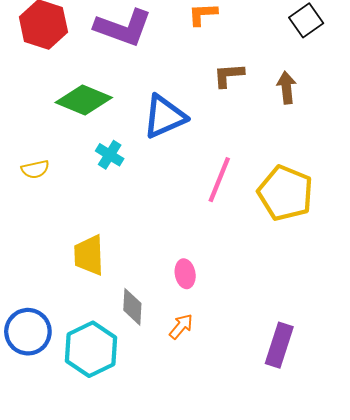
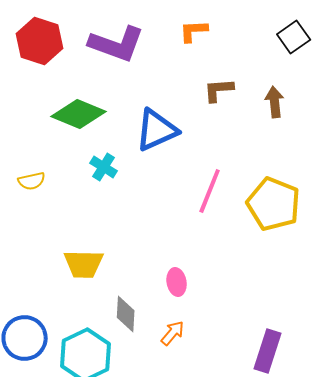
yellow trapezoid: (89, 255) -> (84, 264), turned -87

